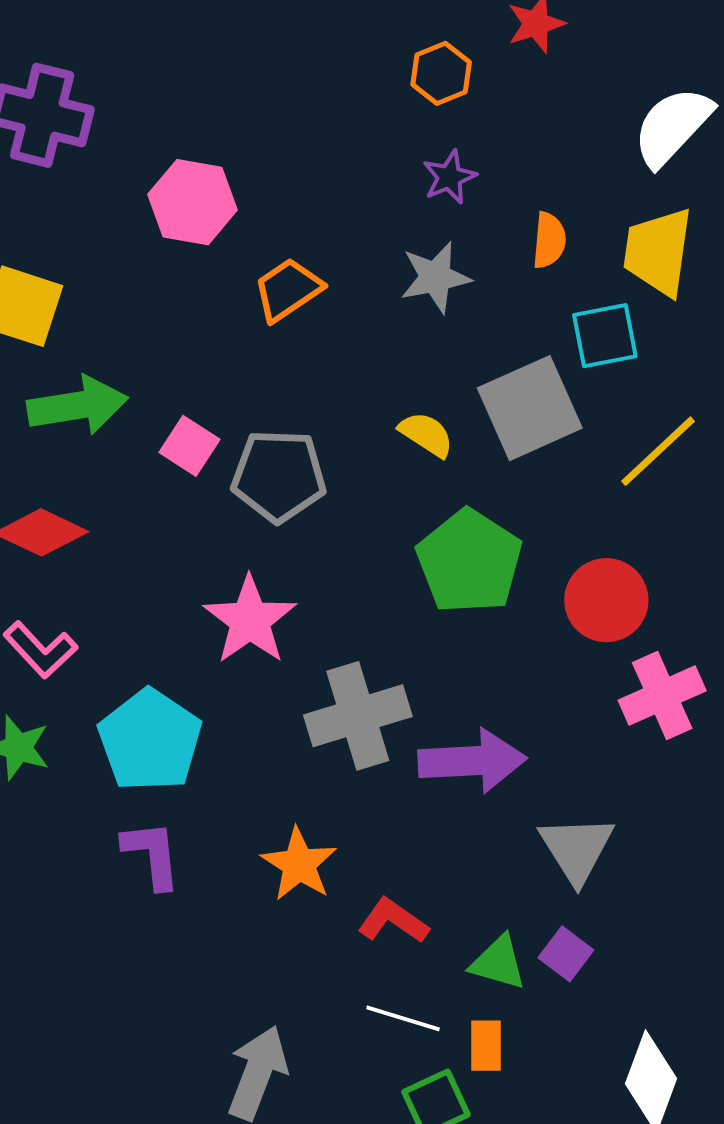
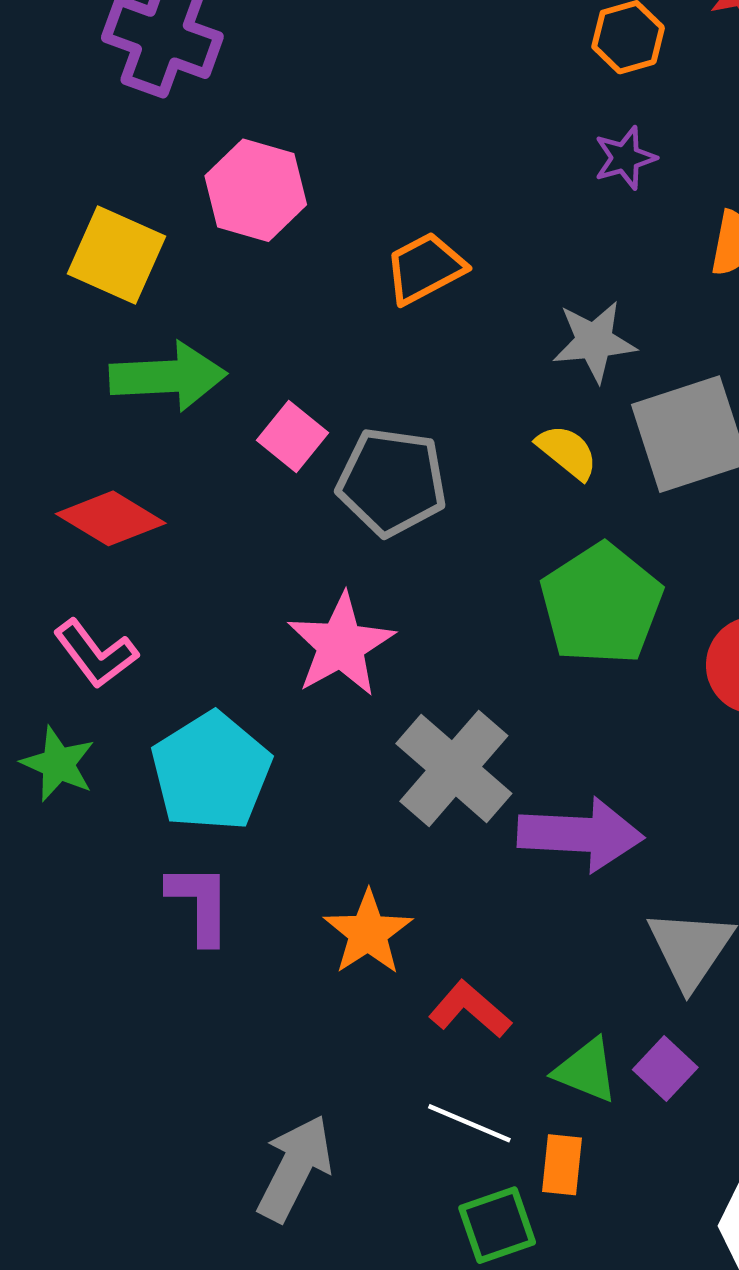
pink hexagon: (193, 202) -> (256, 190), moved
gray star: (435, 277) -> (594, 341), moved
gray cross: (358, 716) -> (454, 768), turned -38

